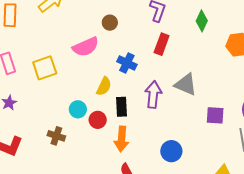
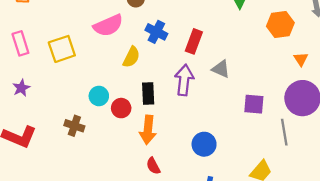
red rectangle: (162, 44) -> (194, 41), moved
blue cross: (127, 63) -> (156, 32), moved
gray triangle: (186, 84) -> (221, 69), size x0.7
yellow semicircle: (104, 86) -> (131, 57), moved

